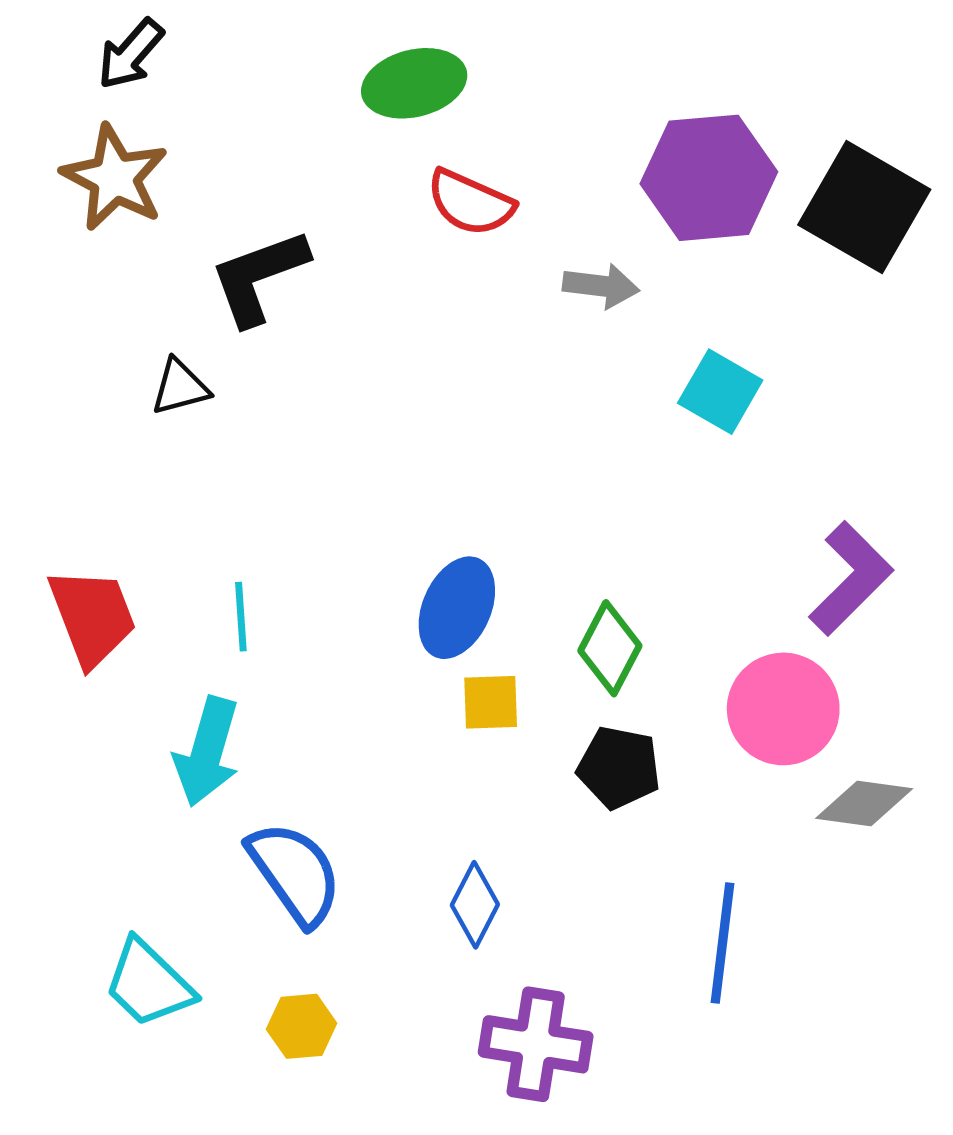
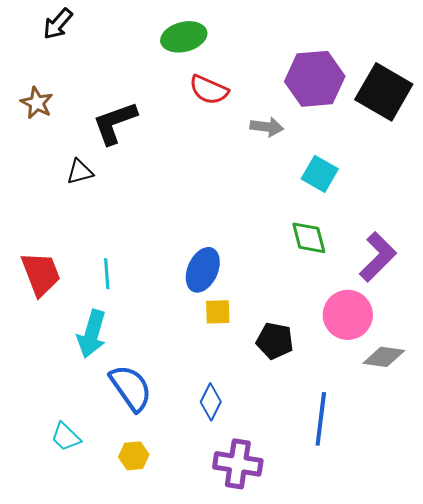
brown star: (115, 178) -> (37, 103), moved, size x0.7
green diamond: (610, 648) -> (309, 238), moved, turned -42
cyan trapezoid: (149, 984) -> (66, 437), size x0.7

